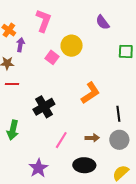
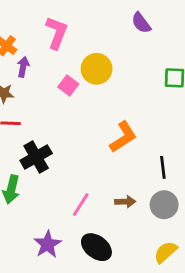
purple semicircle: (103, 22) -> (141, 23), moved
black cross: (44, 107) -> (36, 157), moved
black ellipse: (84, 165) -> (96, 247), moved, turned 35

